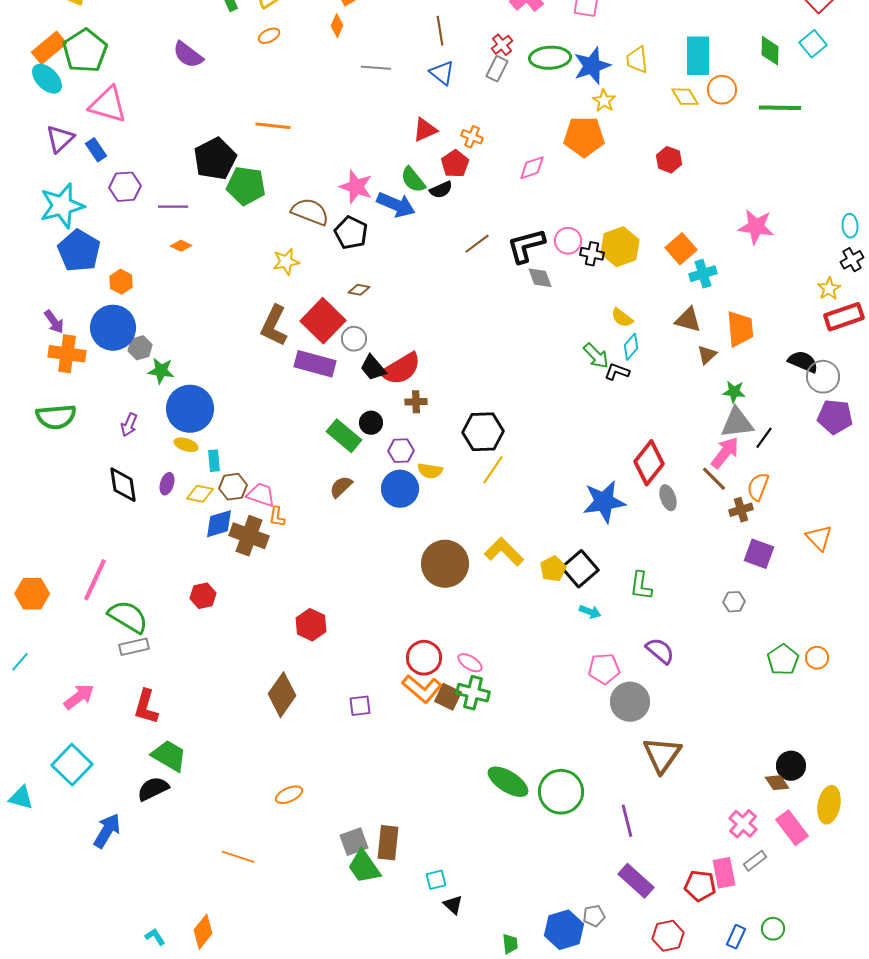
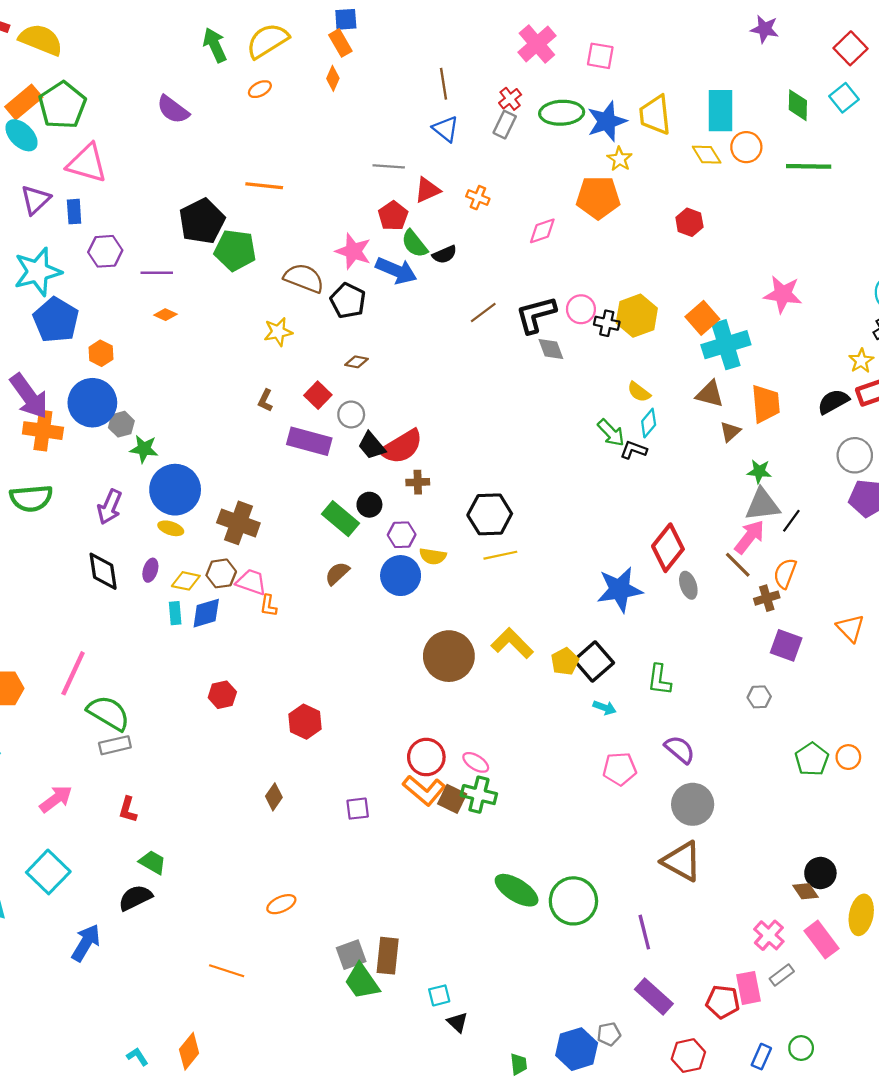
yellow trapezoid: (637, 60) -> (655, 115), size x1.4
gray line: (376, 68) -> (389, 166), moved
blue rectangle: (96, 150) -> (74, 212), turned 30
red pentagon: (455, 164) -> (393, 216), moved
cyan cross: (703, 274) -> (726, 345), size x1.6
red square: (323, 321) -> (318, 395), size x0.6
purple arrow: (54, 322) -> (29, 396), size x1.8
brown L-shape: (274, 326) -> (265, 401), size x0.5
black semicircle: (803, 362) -> (833, 402), moved, turned -52
purple arrow: (129, 425) -> (110, 507), size x1.4
cyan rectangle: (214, 461) -> (175, 613), moved
yellow line: (493, 470) -> (500, 555), turned 44
brown cross: (249, 536) -> (238, 523), moved
red hexagon: (203, 596) -> (222, 695), moved
brown diamond: (282, 695) -> (274, 797), size x0.6
gray circle: (630, 702) -> (693, 804), moved
red L-shape: (146, 707) -> (128, 810), size x0.7
brown triangle: (662, 755) -> (682, 861), turned -36
green trapezoid: (169, 756) -> (153, 862), size x0.7

